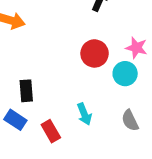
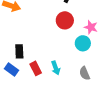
red circle: (95, 53) -> (65, 20), moved
red rectangle: (51, 131) -> (36, 68), moved

